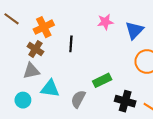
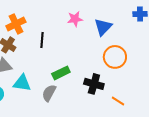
green rectangle: (102, 80) -> (61, 73), moved
black cross: (125, 101) -> (94, 84), moved

